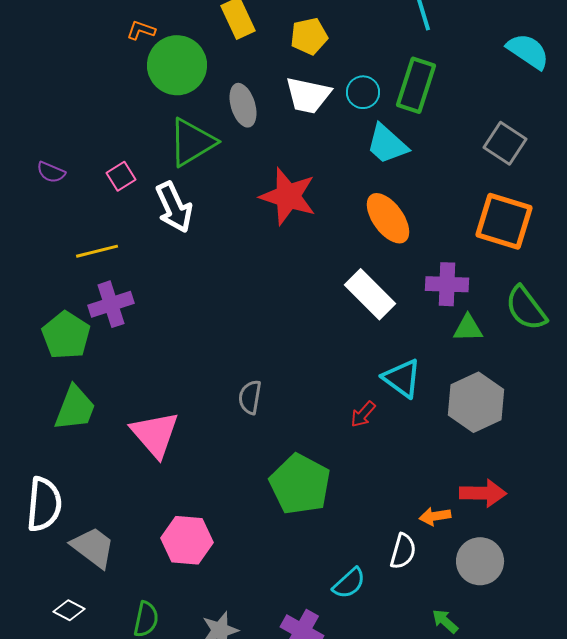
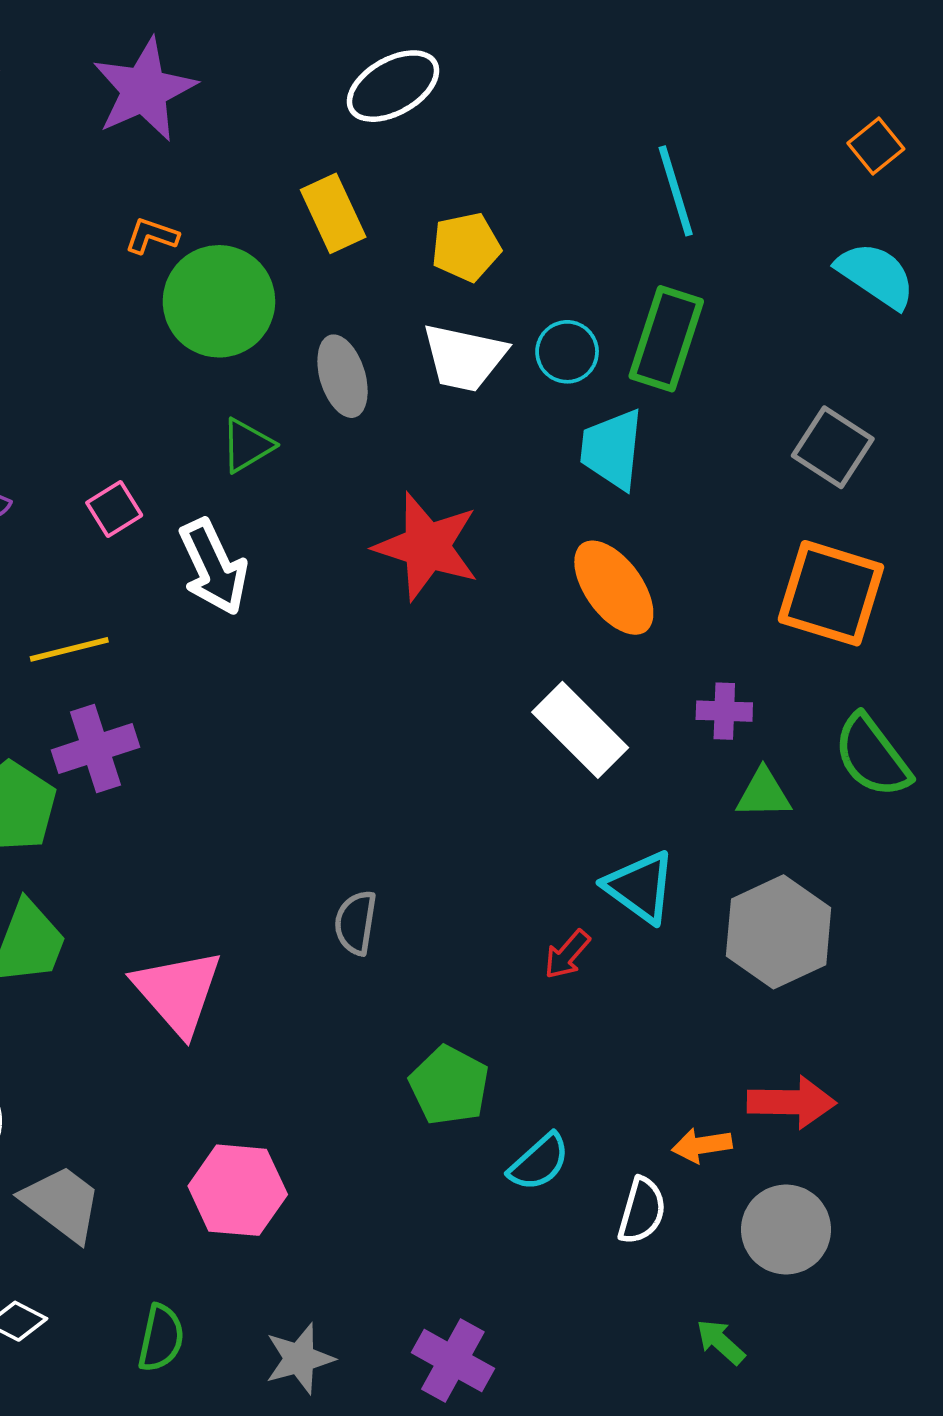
green triangle: (192, 142) -> (247, 445), size x0.6
cyan trapezoid: (387, 144) -> (612, 449), turned 54
purple cross: (447, 284) -> (724, 711), size x0.7
green pentagon: (300, 484) -> (449, 1085), size x0.7
cyan semicircle: (349, 583) -> (539, 1162), moved

